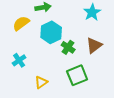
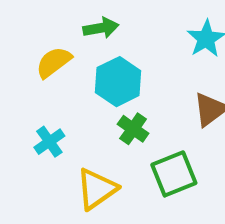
green cross: (68, 47) -> (133, 129), moved
yellow triangle: (41, 82) -> (97, 189), size x1.5

